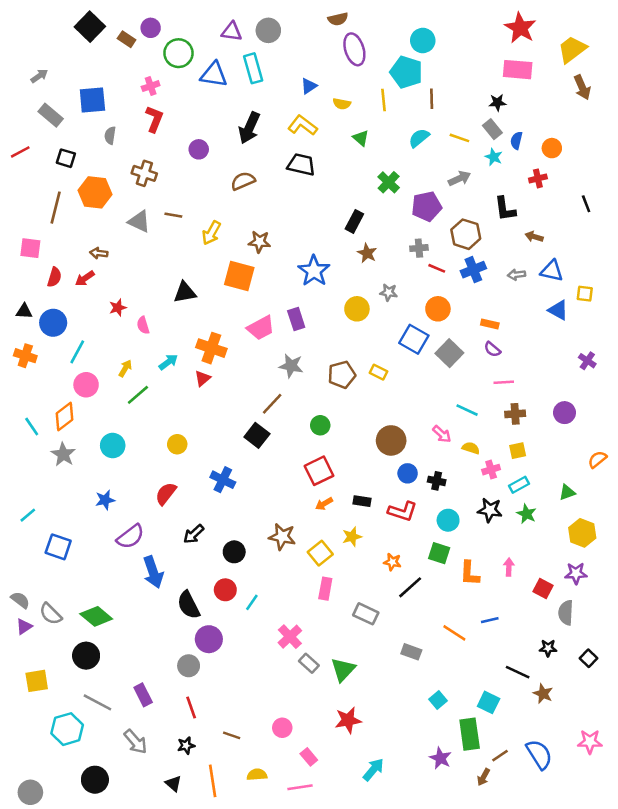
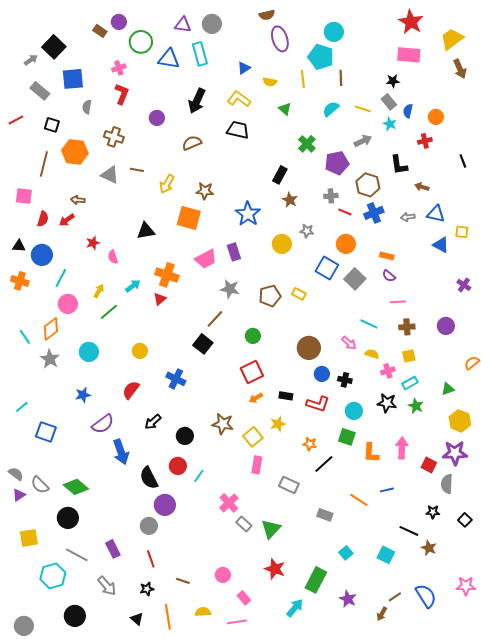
black square: (90, 27) -> (54, 47), moved
pink arrow: (509, 567) -> (402, 448), size x1.5
purple star: (576, 573) -> (455, 453), size x1.4
red star: (348, 720) -> (275, 569), turned 30
green rectangle: (470, 734) -> (316, 580), moved, turned 35

